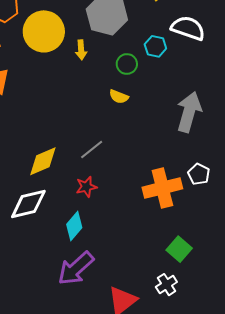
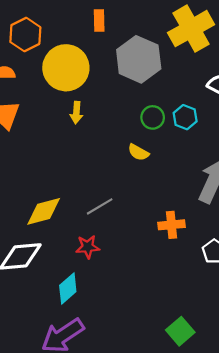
cyan hexagon: (155, 46) -> (185, 117), moved
yellow arrow: (81, 50) -> (76, 112), moved
orange cross: (162, 188) -> (171, 225), moved, size x0.6

